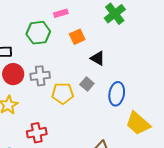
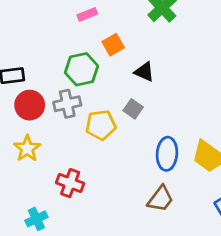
green hexagon: (38, 33) -> (81, 69), moved
blue ellipse: (117, 94) -> (167, 154), moved
red cross: (37, 133) -> (70, 183), turned 36

